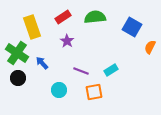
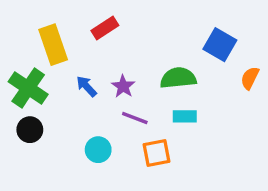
green semicircle: (95, 17) -> (178, 78), moved
purple star: (67, 41) -> (123, 86), moved
blue arrow: (42, 63) -> (86, 86), moved
cyan rectangle: (111, 70) -> (185, 116), turned 32

